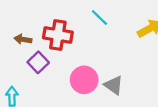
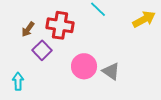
brown arrow: (23, 39) -> (28, 29), turned -63

